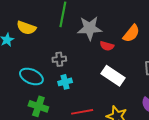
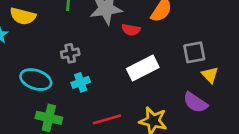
white rectangle: (113, 76) -> (143, 68), turned -55

